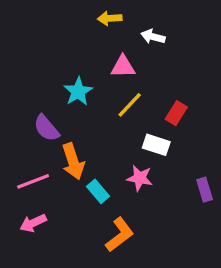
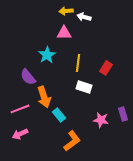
white arrow: (153, 37) -> (84, 17), moved
pink triangle: (123, 67) -> (64, 33), moved
yellow line: (130, 105) -> (78, 63), turned -36
white rectangle: (156, 145) -> (84, 87), moved
pink star: (140, 178) -> (101, 120), moved

